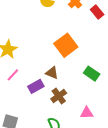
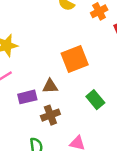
brown triangle: (52, 73) -> (50, 86), turned -40

